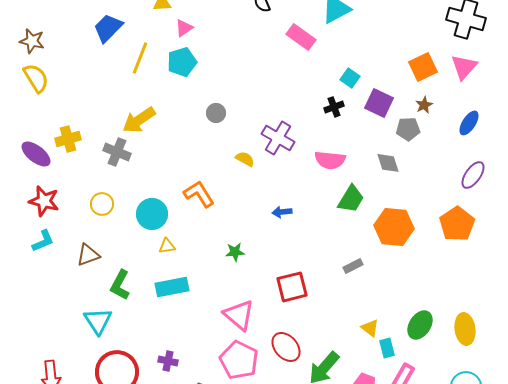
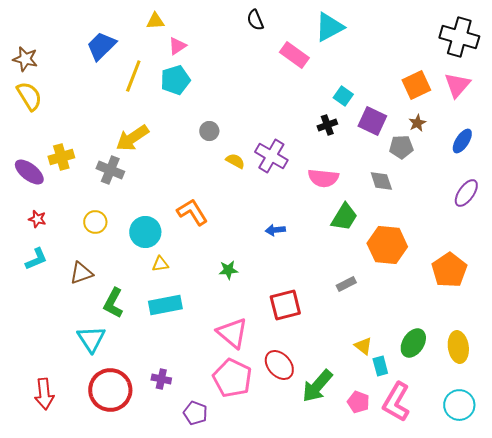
yellow semicircle: (245, 159) -> (235, 161), moved
red star: (44, 201) -> (37, 219), size x0.6
orange pentagon: (457, 224) -> (449, 270), moved

